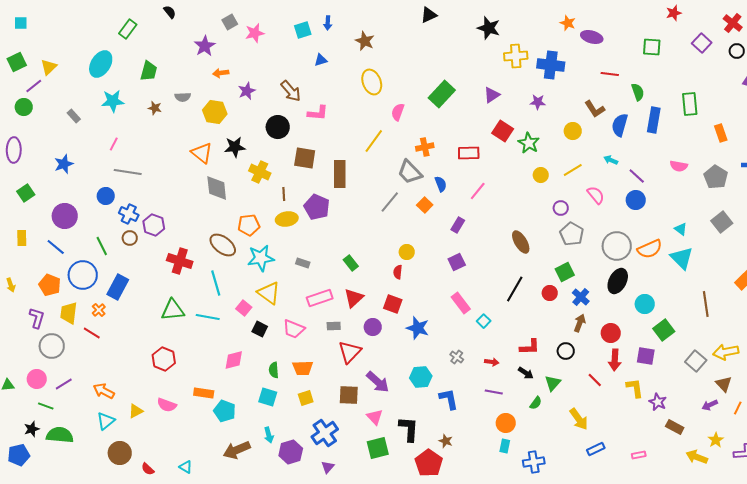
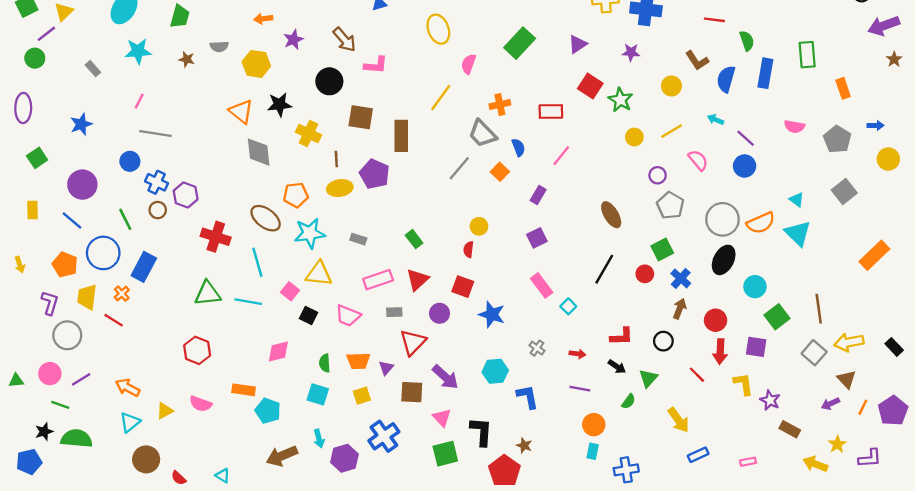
yellow triangle: (269, 293) -> (319, 274), turned -30
brown line: (706, 304) -> (819, 309), moved
purple triangle: (328, 467) -> (386, 368), moved

